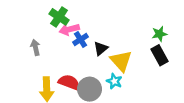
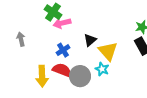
blue cross: (80, 39) -> (63, 50), moved
gray arrow: (35, 47) -> (21, 39), moved

